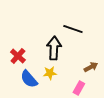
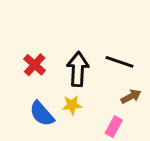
black line: (73, 29) -> (120, 62), moved
red cross: (18, 56) -> (35, 65), moved

